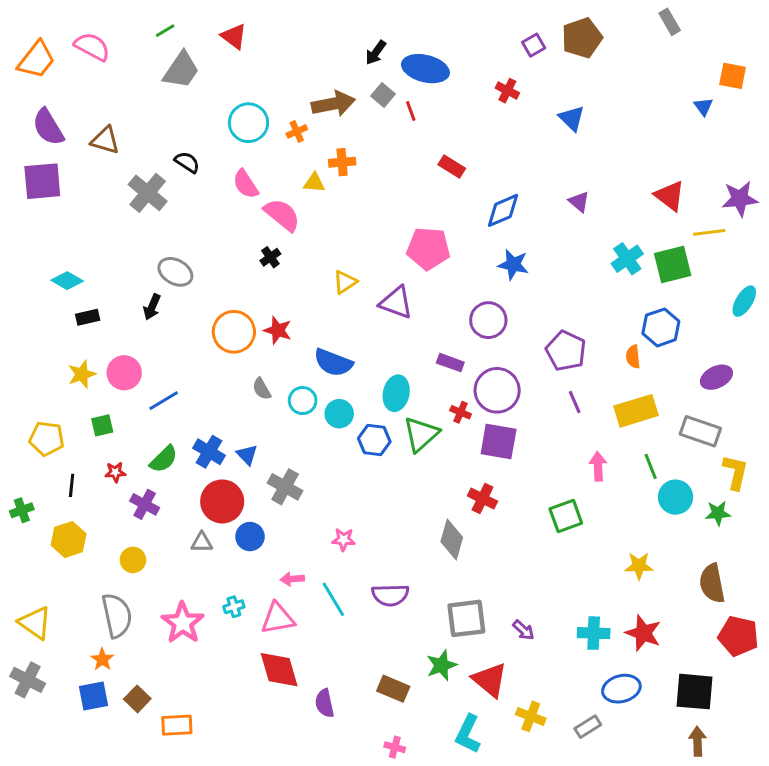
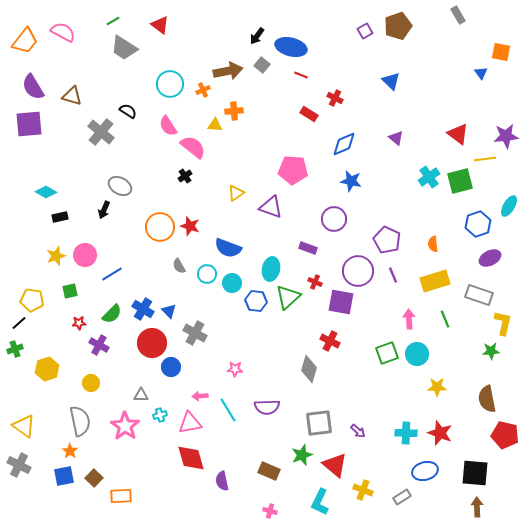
gray trapezoid: (181, 70) -> (124, 48), turned 88
red cross: (507, 91) -> (335, 98), moved
red line: (411, 111) -> (301, 75), moved, turned -48
blue hexagon: (661, 327) -> (478, 224), moved
purple circle: (497, 390) -> (358, 271), moved
black line: (72, 485) -> (19, 323), moved, turned 42
cyan circle: (676, 497) -> (417, 354), moved
gray triangle: (202, 542) -> (141, 395), moved

